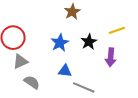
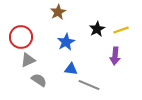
brown star: (72, 12) -> (58, 12), moved
black star: (89, 42) -> (97, 29), moved

